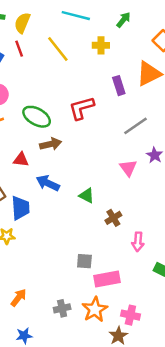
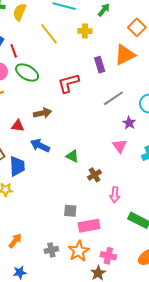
red line: (19, 49) -> (14, 51), moved
green ellipse: (37, 117) -> (27, 73), moved
pink triangle: (128, 168) -> (120, 146), moved

